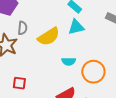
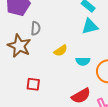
yellow semicircle: (49, 37) -> (61, 51), moved, size x0.6

